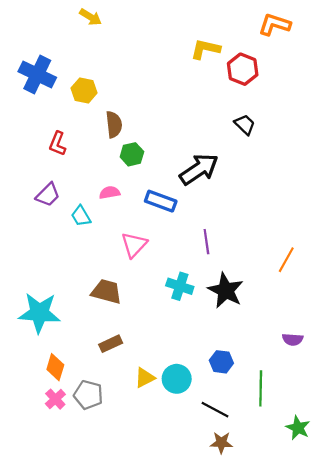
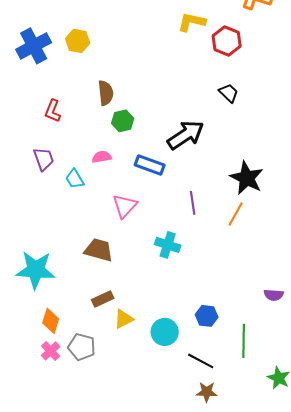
blue cross: (37, 74) -> (34, 46), turned 36
yellow hexagon: (84, 90) -> (78, 41), moved
purple trapezoid: (48, 195) -> (44, 159), turned -65
orange line: (286, 260) -> (236, 214), moved
black star: (226, 291) -> (247, 178), moved
yellow triangle: (145, 378) -> (124, 319), moved

